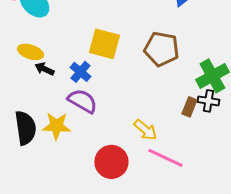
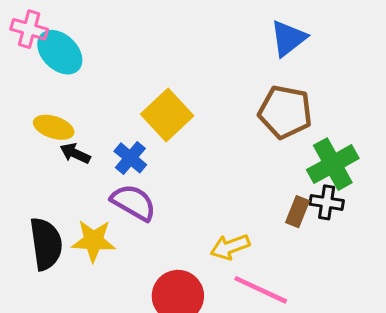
yellow square: (104, 44) -> (167, 115), turned 32
brown pentagon: (161, 49) -> (285, 112), moved
yellow arrow: (145, 130) -> (230, 247), turned 120

